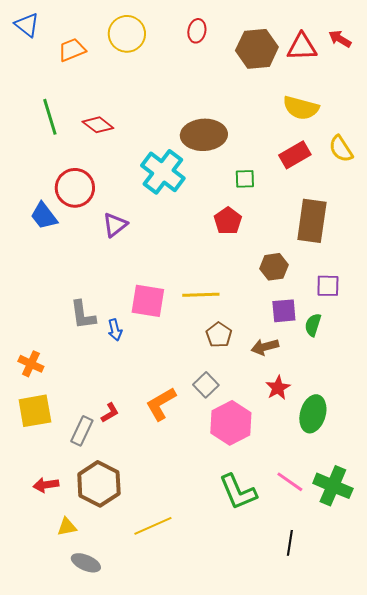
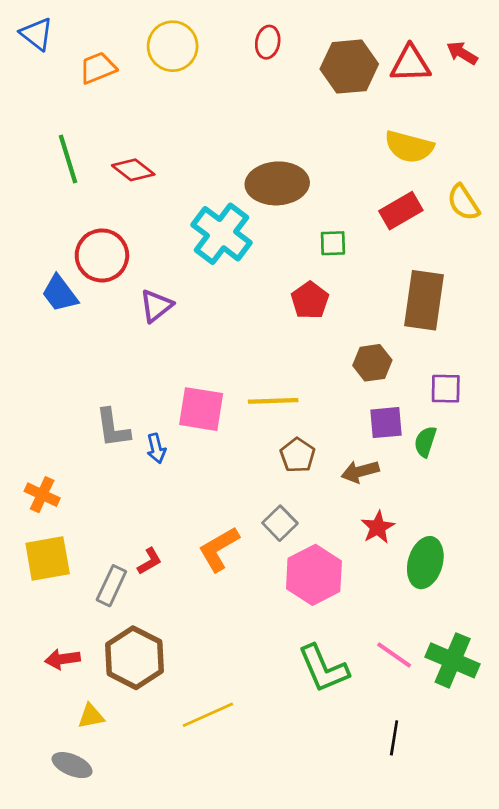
gray ellipse: (86, 563) -> (72, 765), moved

